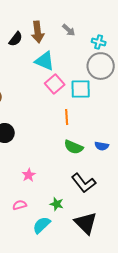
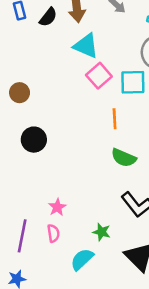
pink star: (29, 175) -> (57, 207), moved
pink semicircle: (20, 205) -> (53, 233), turned 96

